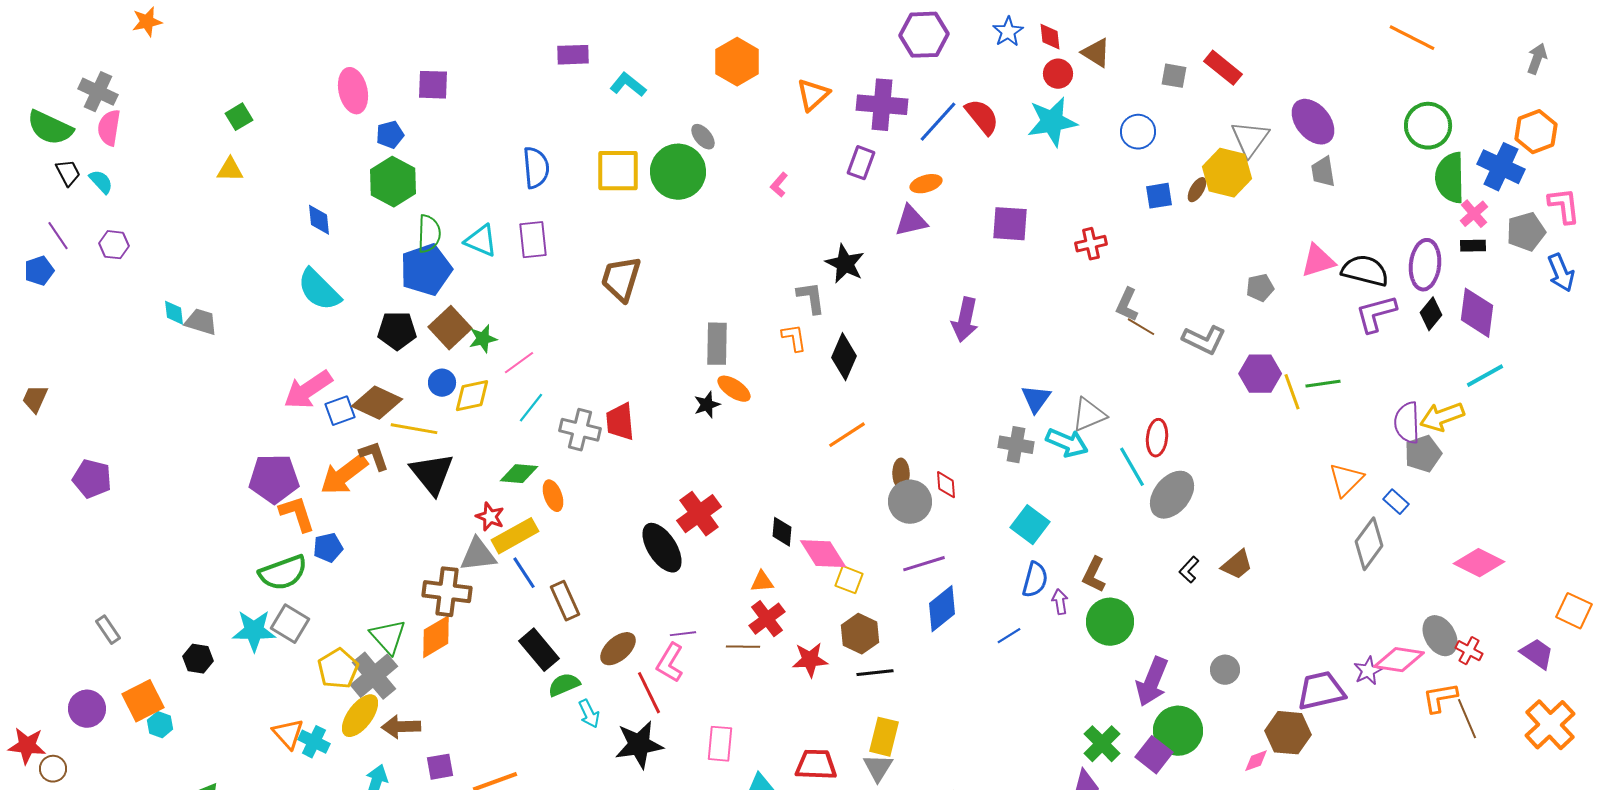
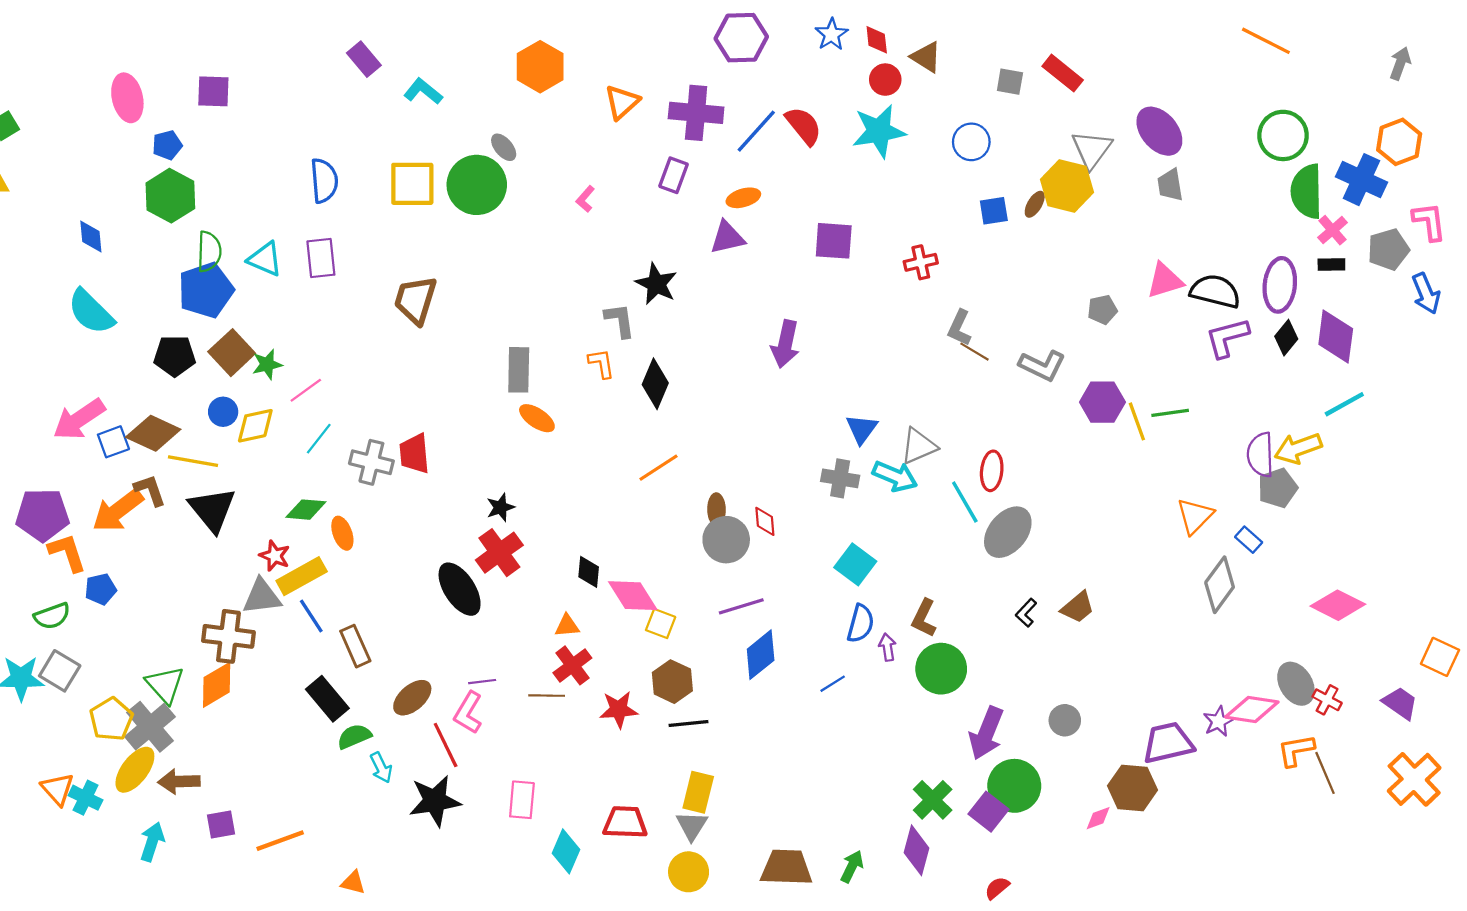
purple rectangle: (573, 55) -> (364, 59), turned 52
black star: (707, 405) -> (500, 507), moved
green semicircle: (283, 573) -> (52, 616), size x0.7

